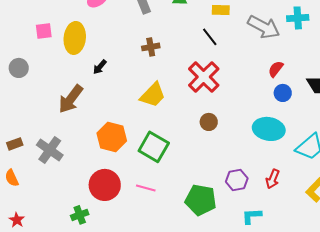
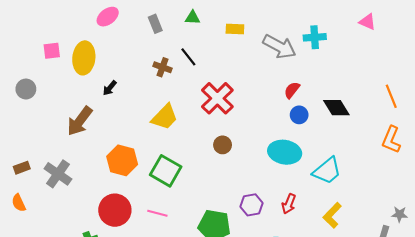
black line: (210, 37) -> (188, 57), moved
brown cross: (151, 47) -> (162, 67), turned 30

